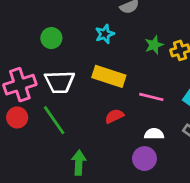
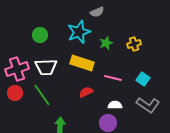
cyan star: (105, 34) -> (79, 32), size x1.6
green star: (154, 45) -> (106, 43), moved

